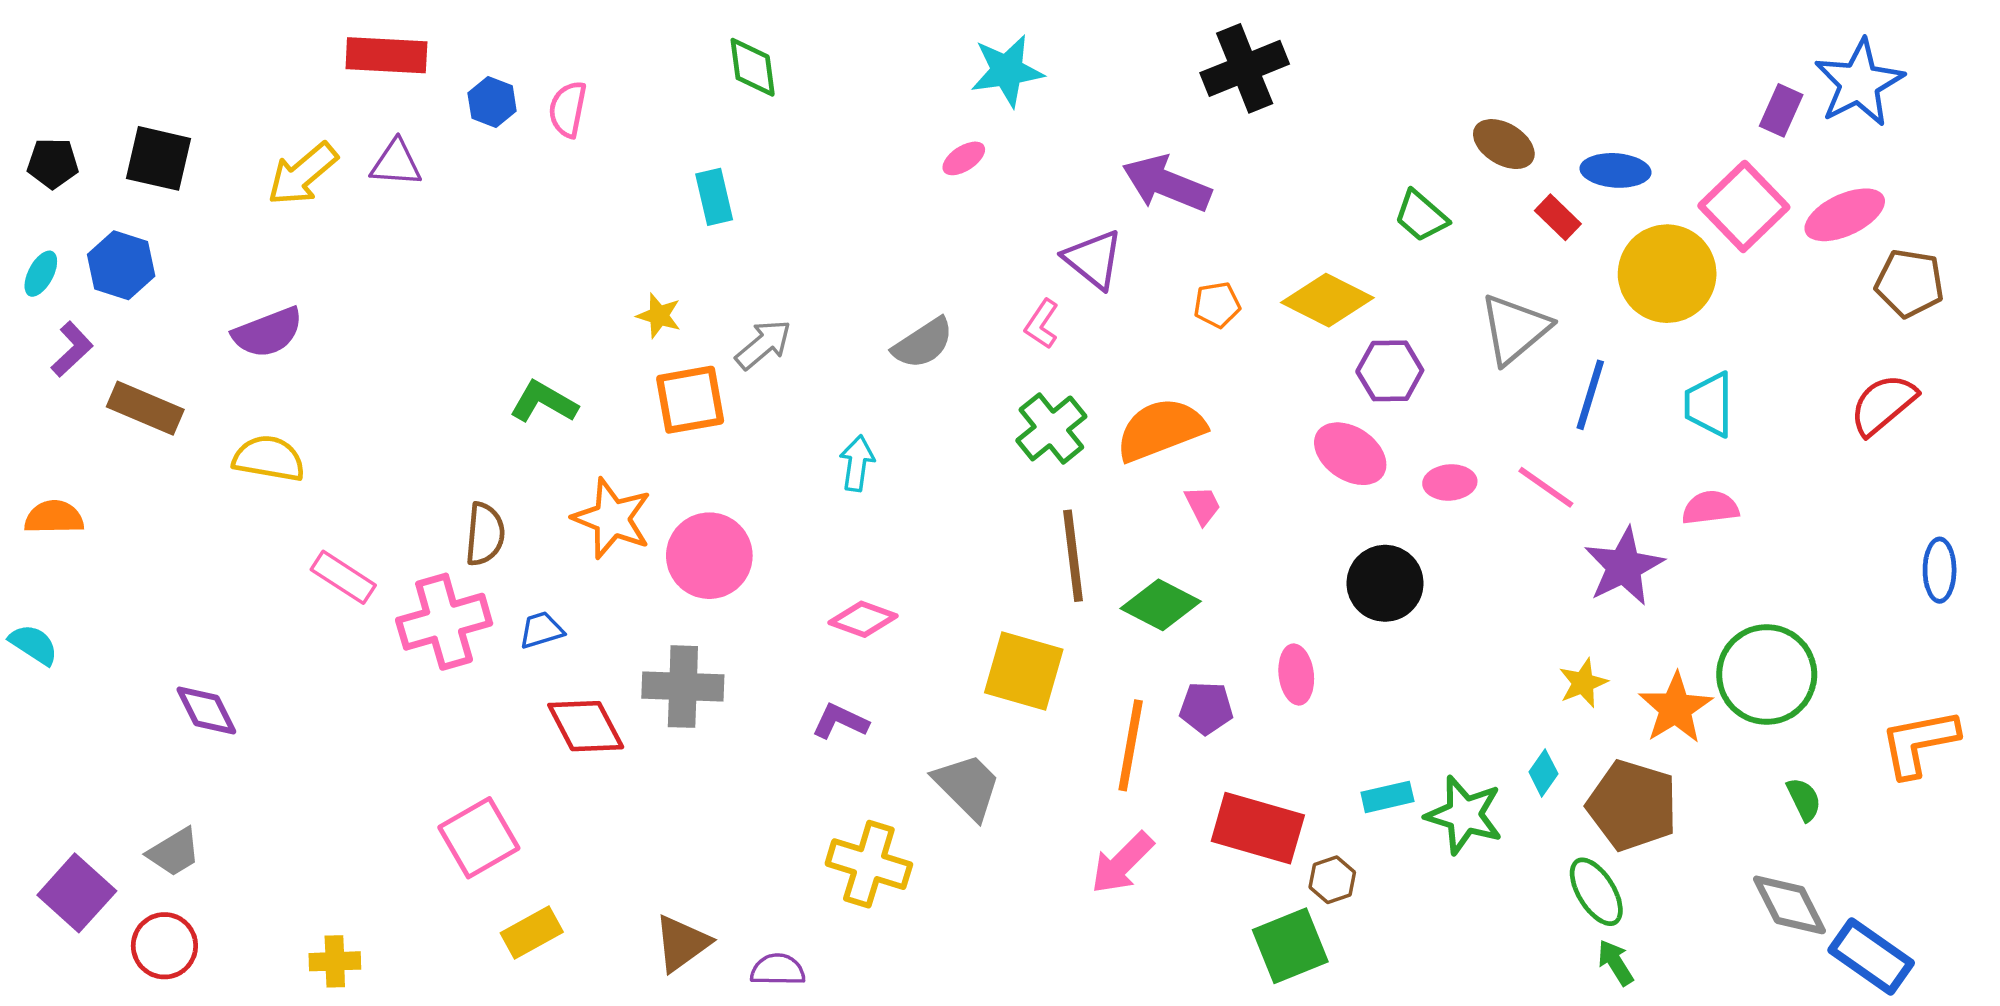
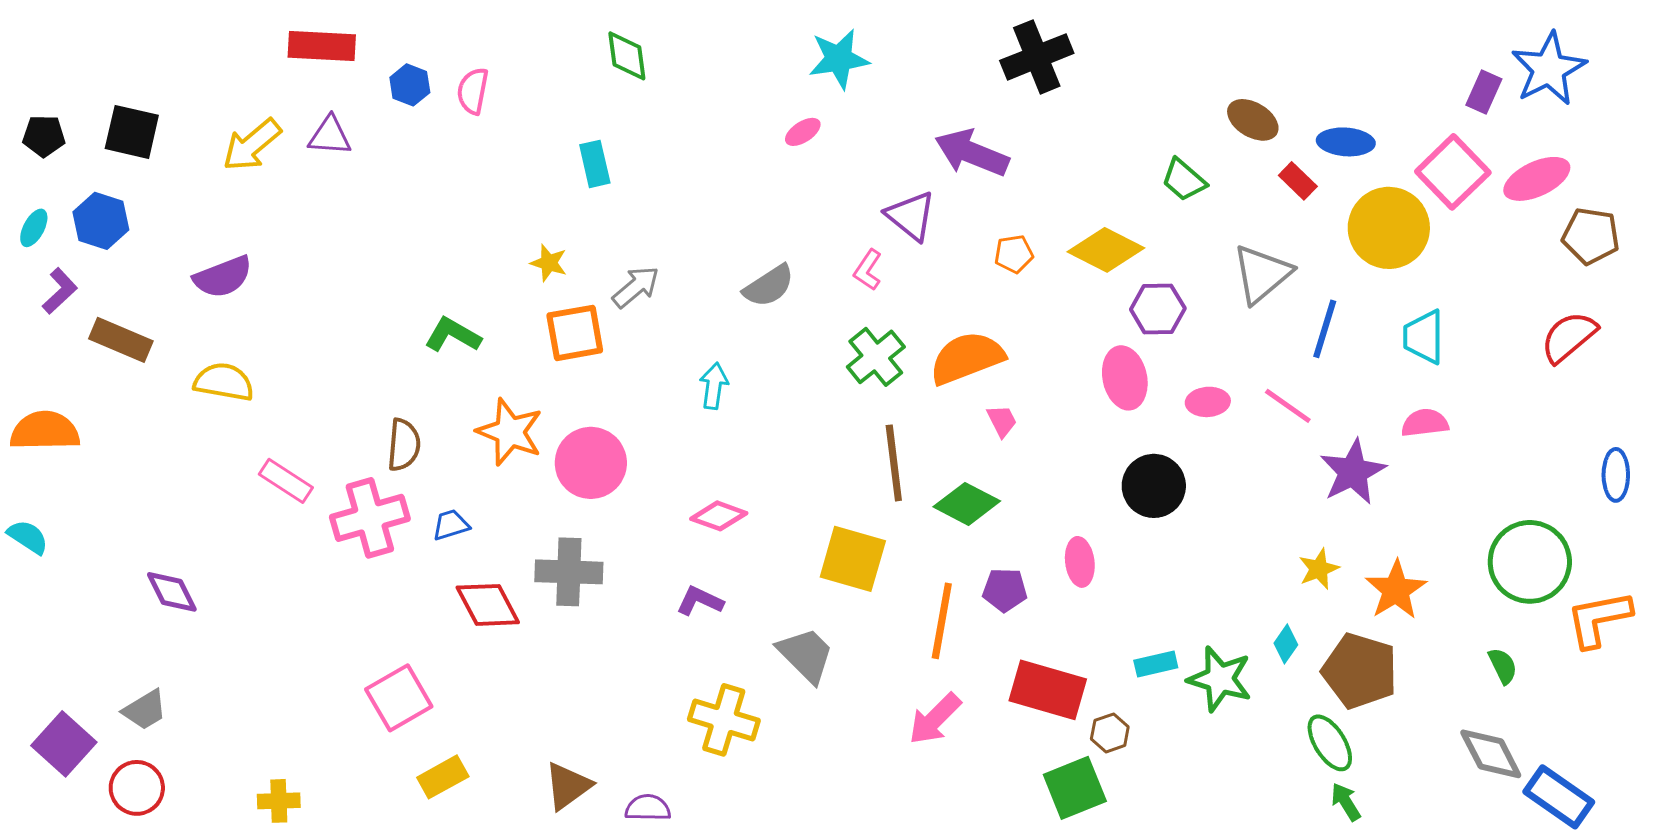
pink ellipse: (1350, 454) -> (1125, 378), turned 44
orange semicircle: (54, 517) -> (45, 431), size x1.4
green circle: (1767, 675) -> (1530, 562), moved

